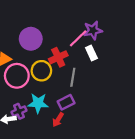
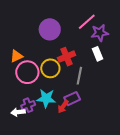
pink line: (78, 38) -> (87, 22), moved
purple circle: (31, 39) -> (50, 29), moved
red arrow: (58, 120) -> (63, 107), moved

